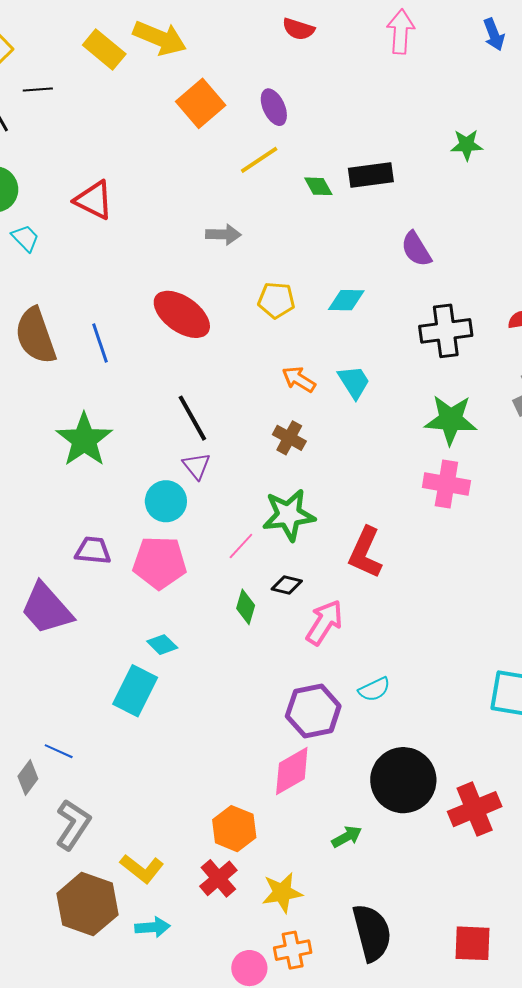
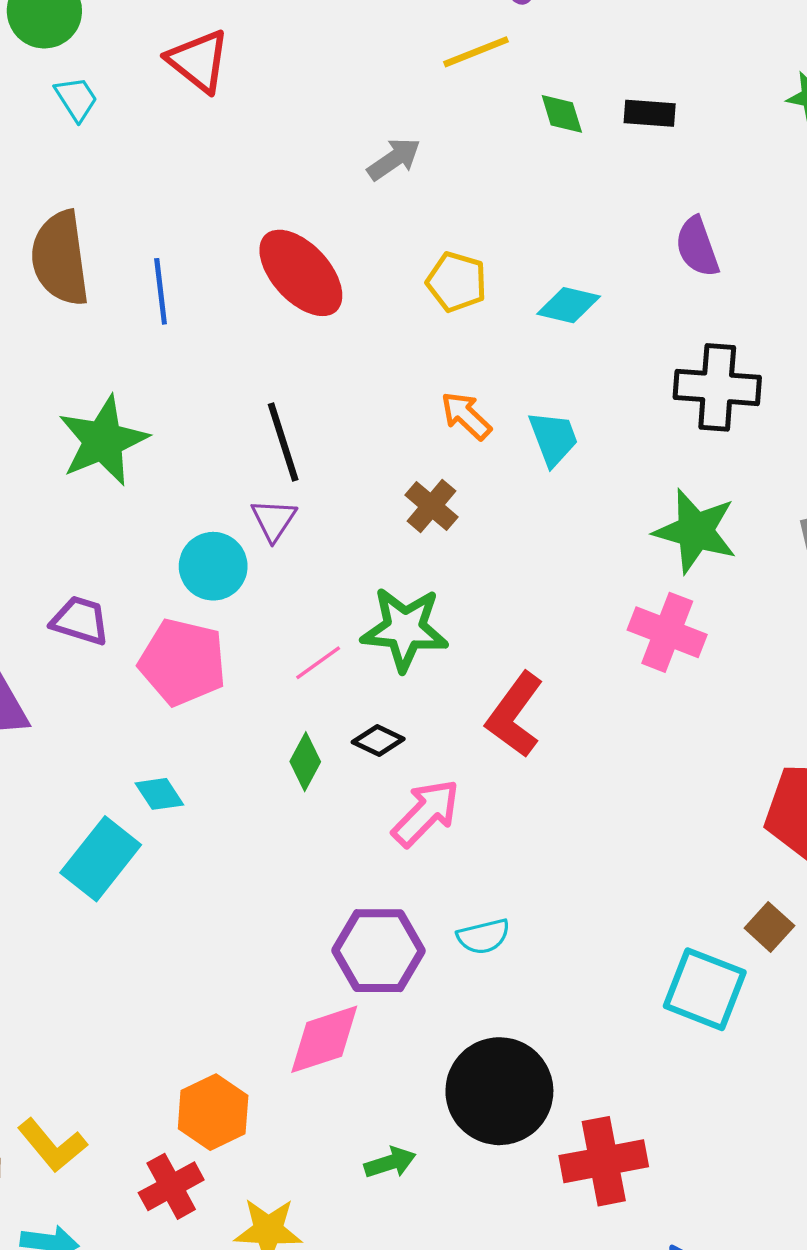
black rectangle: (371, 175) -> (650, 113), size x0.7
gray arrow: (223, 234) -> (394, 159), turned -48

